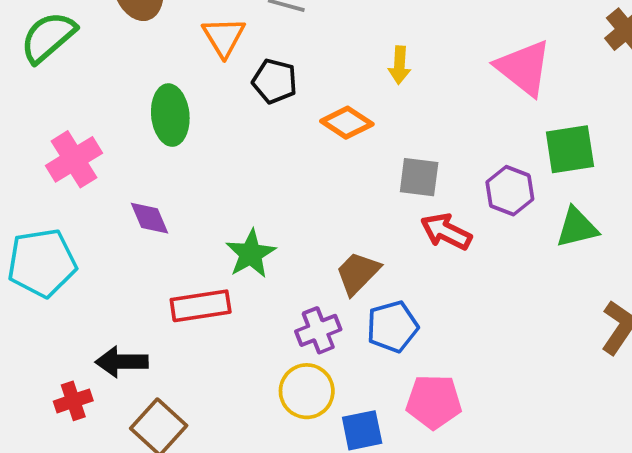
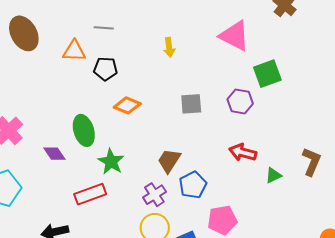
orange triangle: (224, 37) -> (74, 51), turned -45
green ellipse: (170, 115) -> (84, 130), moved
orange diamond: (347, 123) -> (127, 105), moved
green triangle: (577, 228) -> (273, 175), moved, size x0.7
red arrow: (446, 232) -> (243, 152), moved

